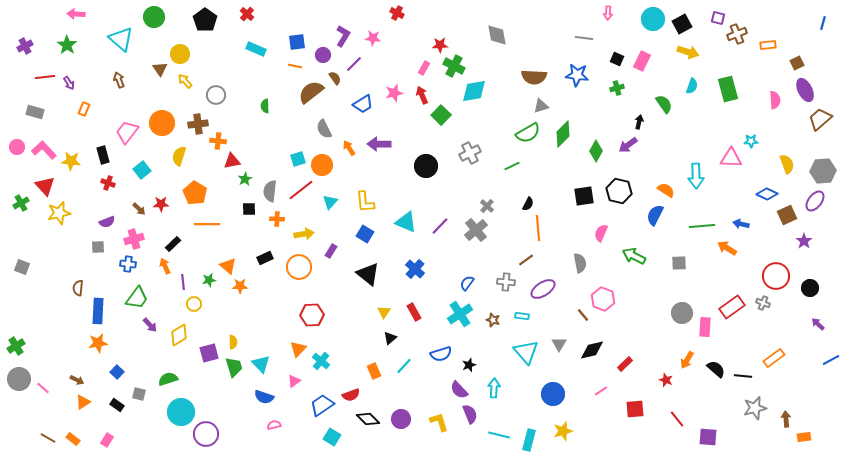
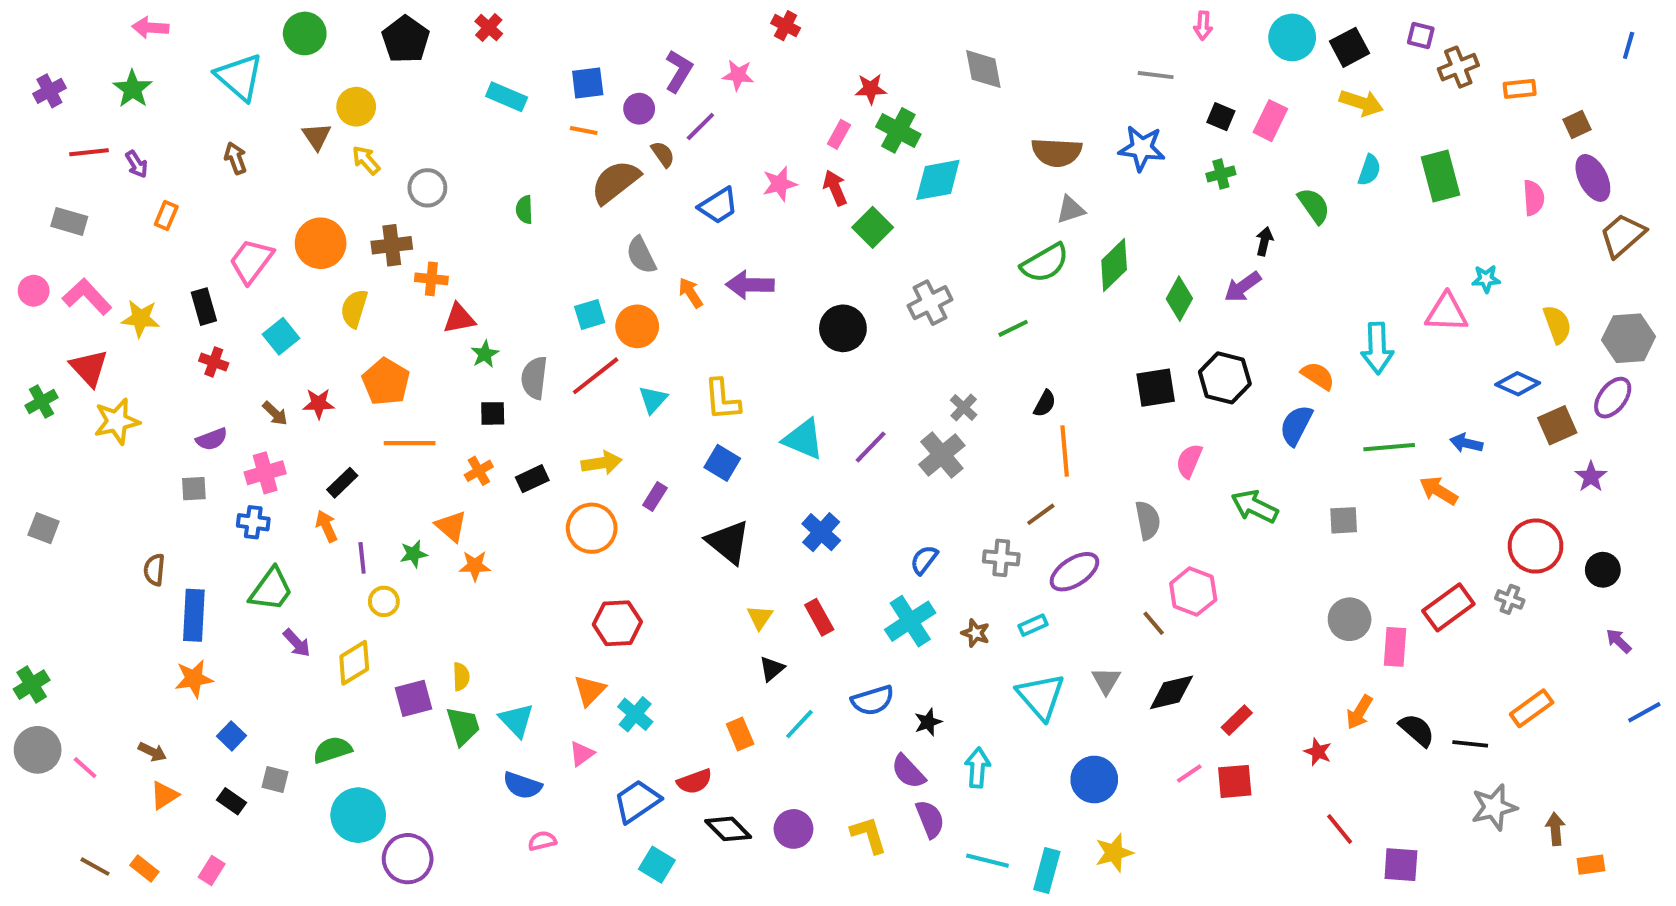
orange cross: (277, 219) -> (479, 471), moved, turned -32
black rectangle: (265, 258) -> (532, 479), moved
cyan rectangle: (522, 316) -> (1033, 625), turned -32
red square: (635, 409) -> (1235, 781), moved

